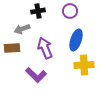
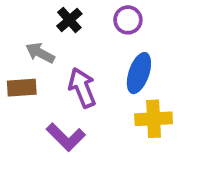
black cross: (38, 11) -> (69, 20), turned -32
gray arrow: (22, 29) -> (40, 53), turned 49

